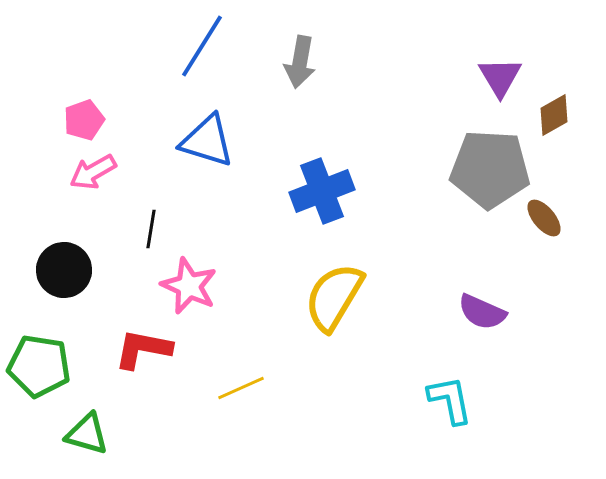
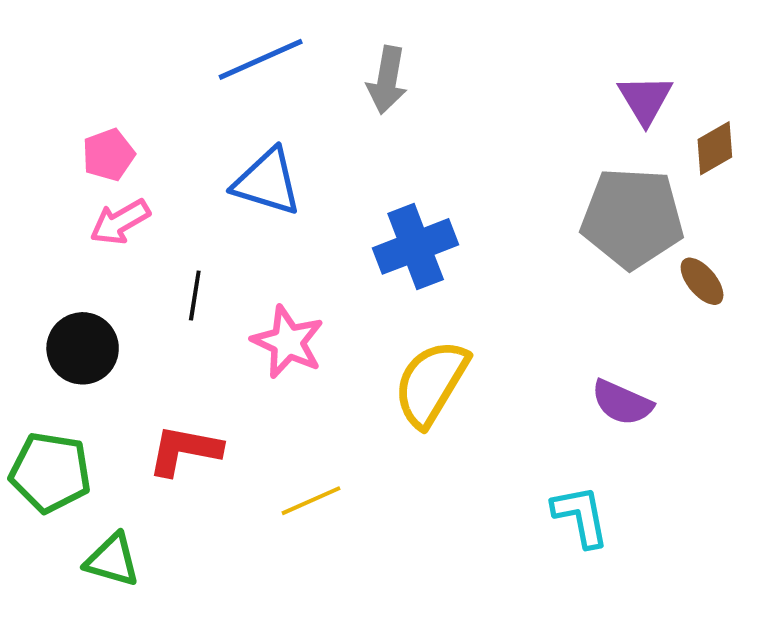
blue line: (202, 46) -> (261, 59), turned 34
pink star: (189, 286) -> (288, 342), moved

